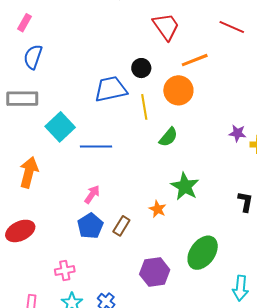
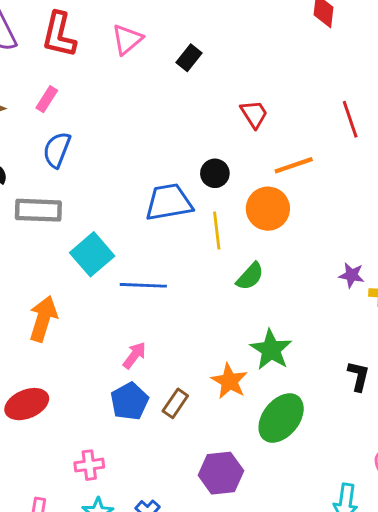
red trapezoid: (166, 26) -> (254, 114), size x0.7
red line: (232, 27) -> (350, 119), turned 45
orange star: (158, 209) -> (229, 381), size x1.4
green ellipse: (203, 253) -> (281, 418), moved

